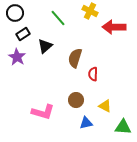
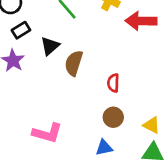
brown semicircle: (75, 58) -> (74, 63), moved
brown circle: (76, 100) -> (113, 117), moved
yellow triangle: (105, 106) -> (152, 125), moved

